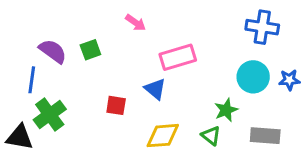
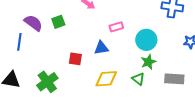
pink rectangle: (178, 57) -> (116, 27), size x0.6
cyan circle: (253, 77) -> (146, 40), moved
blue triangle: (155, 89) -> (101, 48), turned -49
green cross: (50, 115) -> (47, 82), moved

